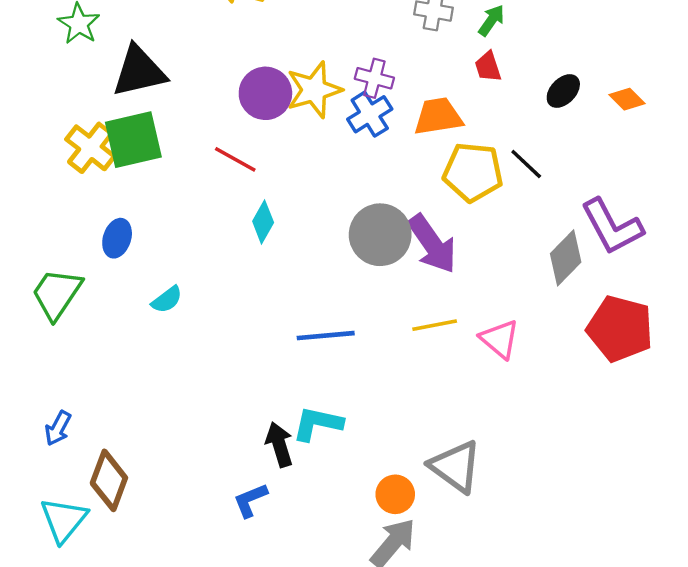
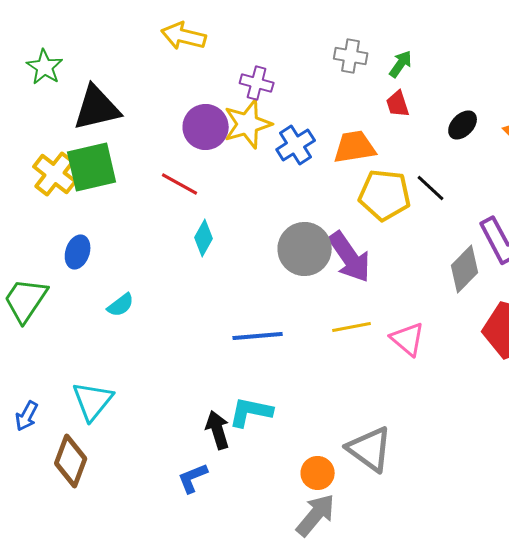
purple cross: (374, 78) -> (257, 83), moved
cyan triangle: (64, 520) -> (93, 401), moved

